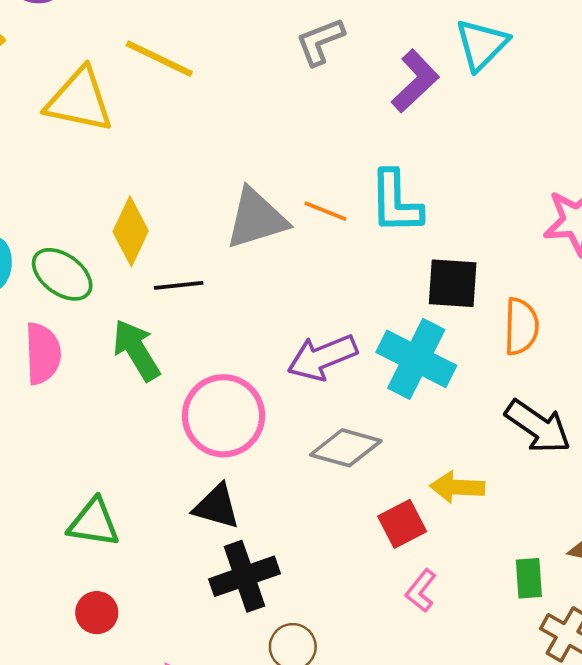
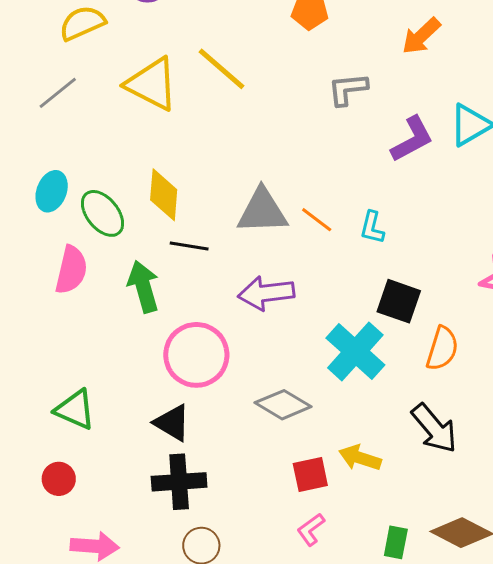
cyan L-shape: (396, 202) -> (372, 227), size x0.6
yellow diamond: (131, 231) -> (164, 195), turned -36
purple arrow: (322, 357) -> (266, 293), moved

